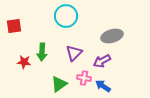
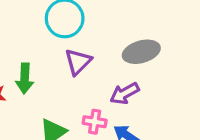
purple triangle: (74, 53) -> (78, 62), moved

